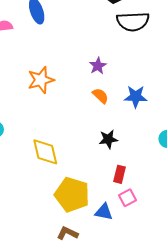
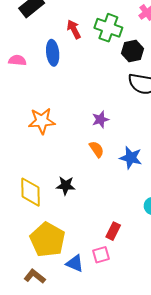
black star: (108, 139) -> (66, 186), moved
red rectangle: (119, 174) -> (113, 231), moved

